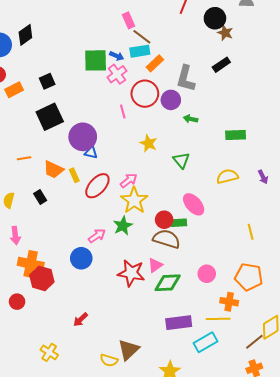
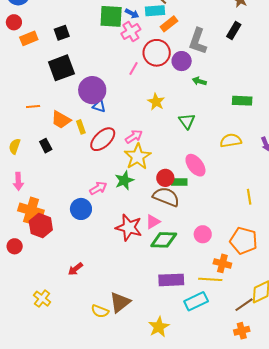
black rectangle: (221, 65) -> (234, 31), turned -30
pink line: (123, 112) -> (133, 69), turned 40

